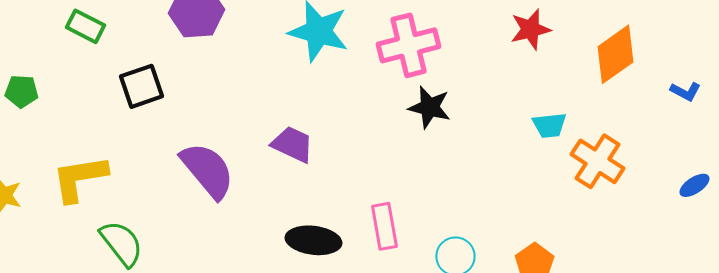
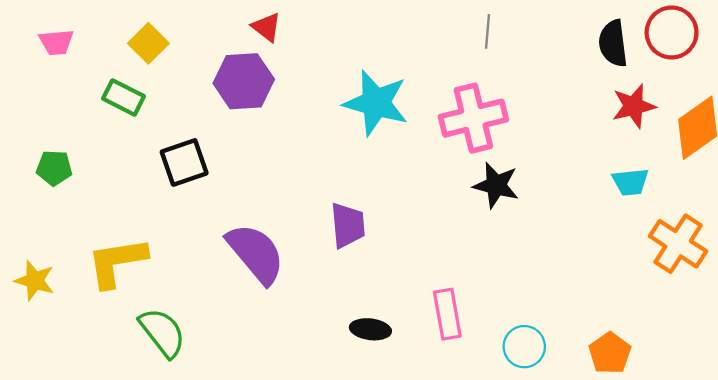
red star: (530, 29) -> (634, 106), moved
cyan trapezoid: (549, 125) -> (630, 182), moved
purple trapezoid: (292, 144) -> (348, 225), turned 60
black ellipse: (313, 240) -> (370, 329), size x0.7

